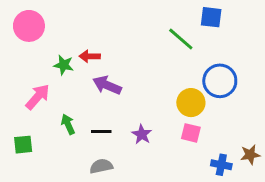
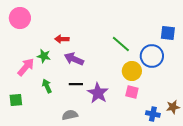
blue square: (211, 17) -> (168, 33), moved
green line: (181, 39) -> (121, 44), moved
green star: (64, 65) -> (44, 56), moved
black line: (101, 131) -> (76, 84), moved
purple star: (142, 134) -> (98, 93), size x1.5

